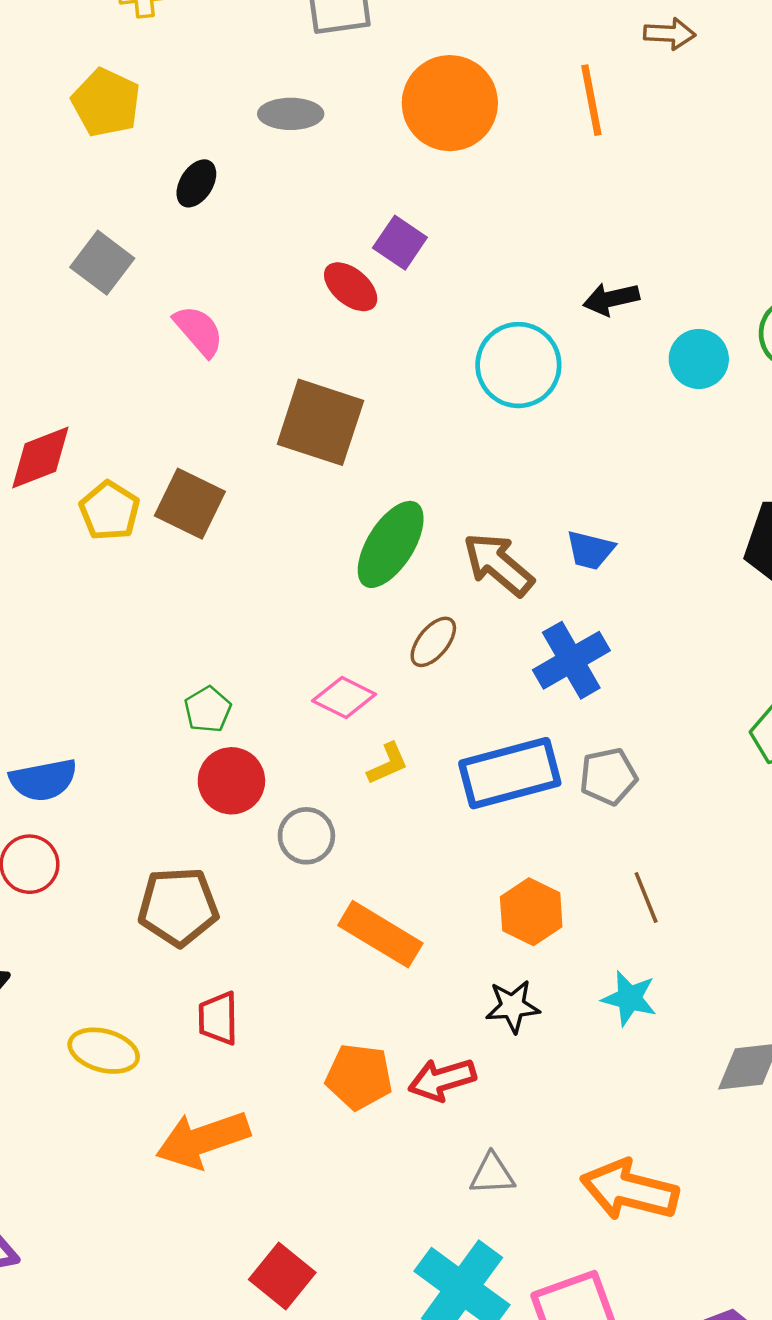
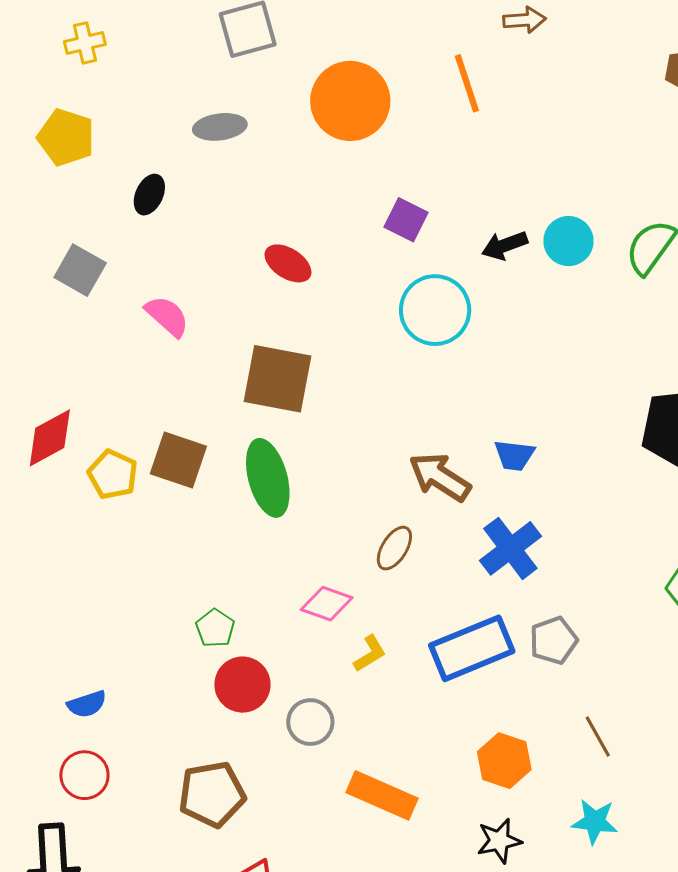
purple square: (400, 243) -> (406, 220), moved
cyan circle: (699, 359) -> (569, 241), moved
green ellipse: (391, 544) -> (268, 478), moved, turned -40
blue semicircle: (43, 780) -> (87, 704), size x0.7

